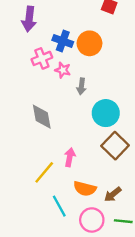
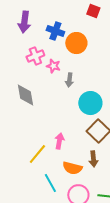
blue cross: (63, 41) -> (55, 31), moved
gray diamond: (42, 117) -> (25, 95), moved
brown arrow: (113, 194) -> (93, 159), moved, turned -56

